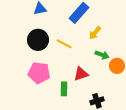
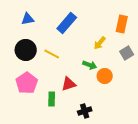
yellow arrow: (95, 33) -> (100, 43), moved
pink pentagon: (39, 73) -> (27, 83), turned 30

